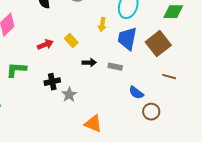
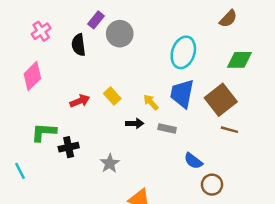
yellow arrow: (102, 25) -> (151, 102), moved, turned 128
brown line: (169, 77) -> (229, 130), moved
black cross: (52, 82) -> (69, 147), moved

